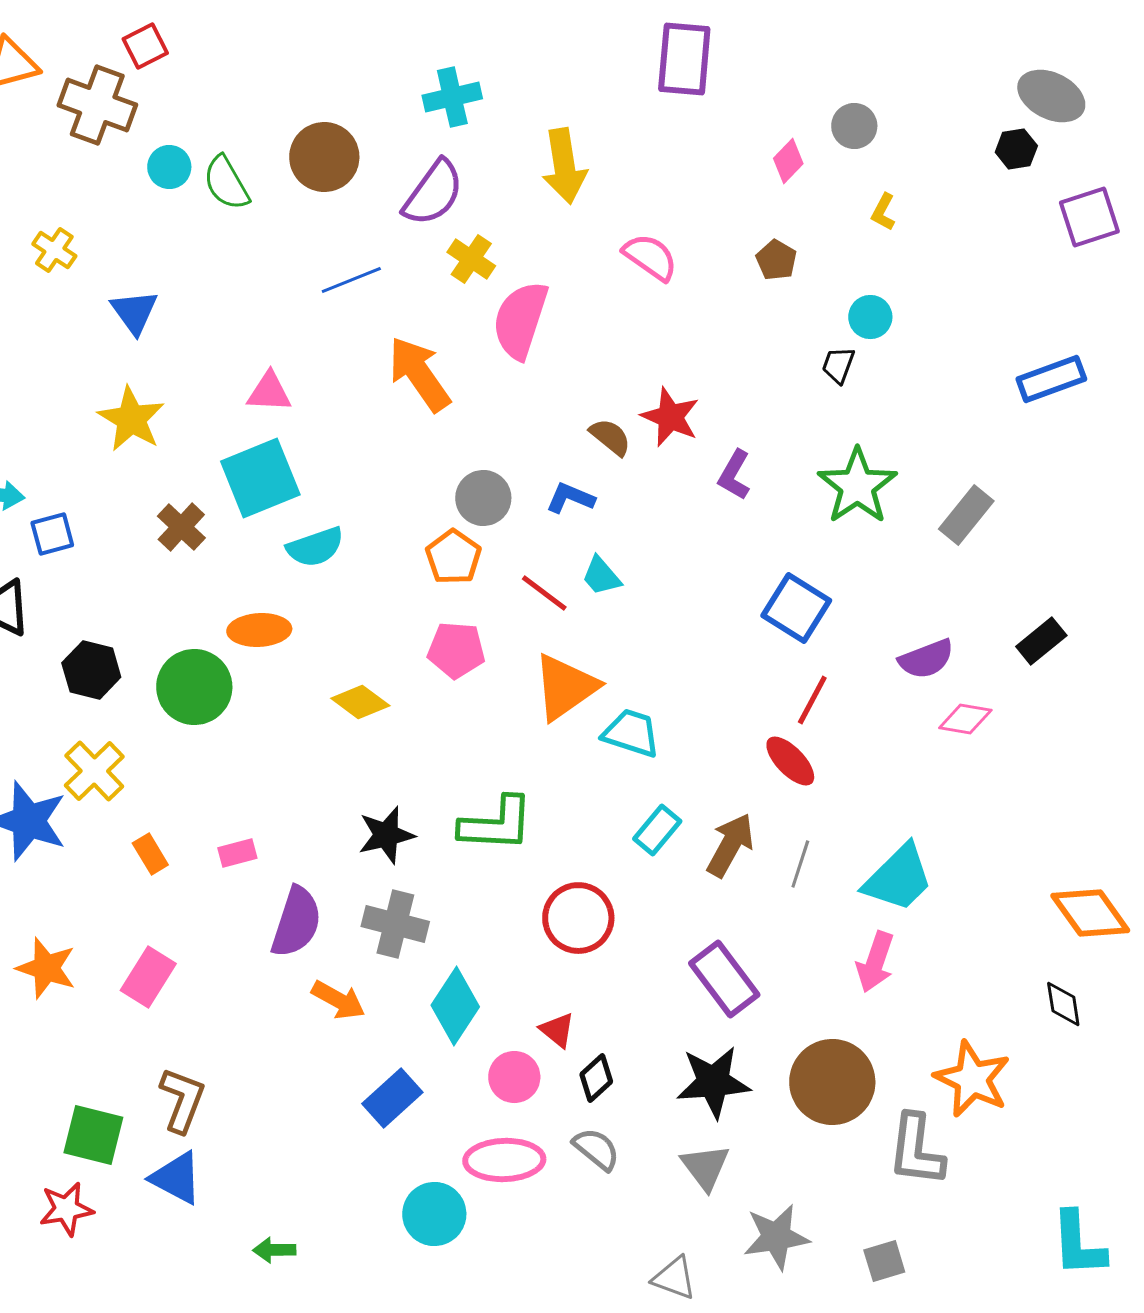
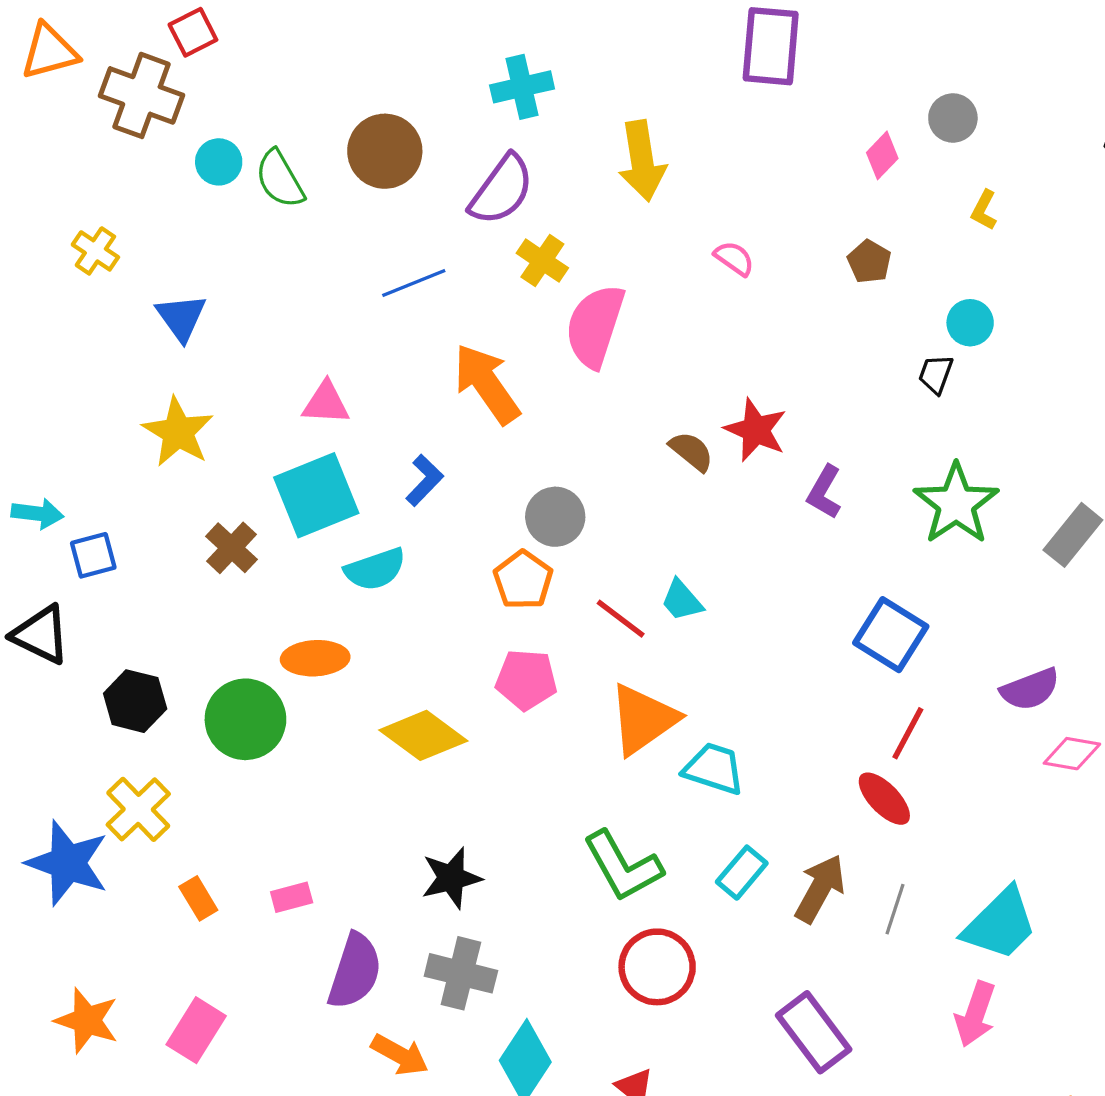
pink semicircle: (650, 257) -> (734, 258), size x0.7
blue L-shape: (570, 498) -> (424, 480), moved, turned 111
yellow diamond: (360, 702) -> (423, 735), size x1.4
green L-shape: (496, 824) -> (623, 866), moved, turned 58

